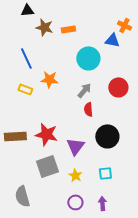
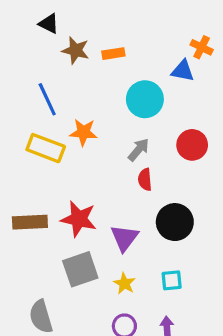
black triangle: (27, 10) -> (49, 24), turned 32
yellow rectangle: (25, 89) -> (46, 148), size x1.6

